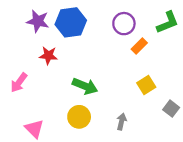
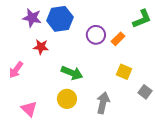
purple circle: (124, 24) -> (96, 35), moved
yellow square: (146, 85) -> (124, 72), turned -35
gray arrow: (122, 122) -> (103, 103), size x1.5

